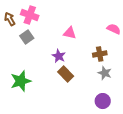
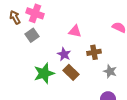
brown cross: (100, 54) -> (94, 52), moved
green star: (21, 81) -> (44, 73), moved

